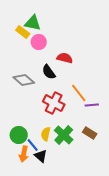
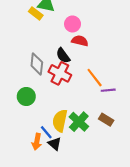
pink circle: (39, 42) -> (73, 24), moved
gray diamond: (24, 80) -> (37, 64), turned 55
red cross: (54, 103) -> (60, 73), moved
yellow semicircle: (46, 134) -> (60, 121), size x1.5
green circle: (19, 135) -> (26, 96), moved

